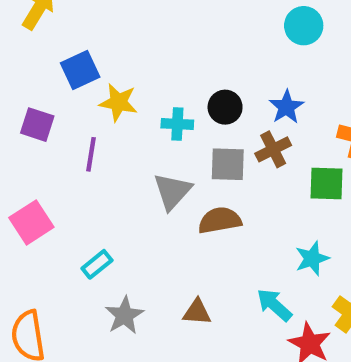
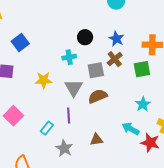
yellow star: (118, 102) -> (44, 80), moved
black circle: (225, 107) -> (85, 37), moved
purple line: (91, 154) -> (69, 116), moved

